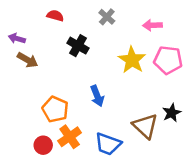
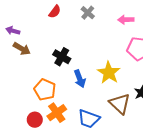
red semicircle: (55, 16) -> (55, 12), moved, turned 112
black cross: (78, 46) -> (62, 57), moved
yellow star: (132, 60) -> (109, 73), moved

